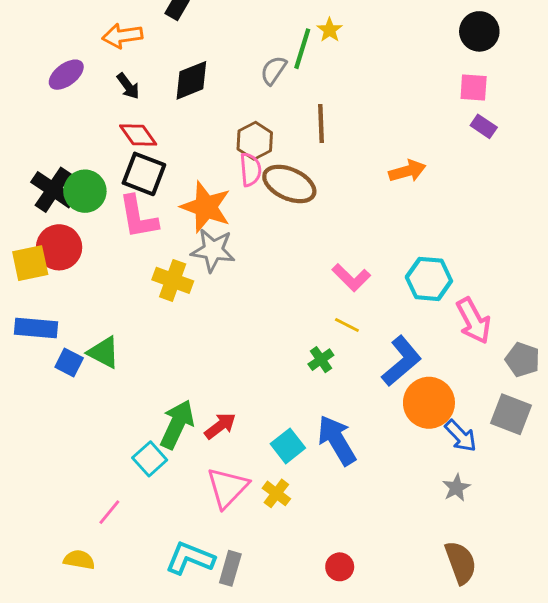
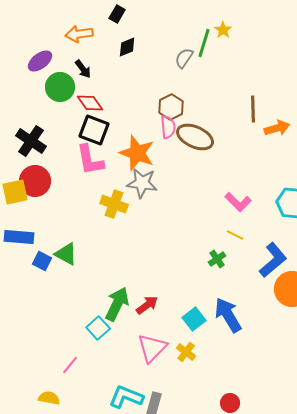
black diamond: (191, 80) -> (127, 47), moved, size x0.7
brown line: (321, 124) -> (253, 109), moved
green circle: (85, 191) -> (60, 87), moved

